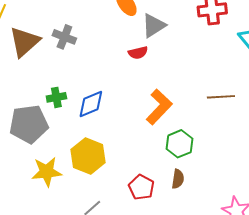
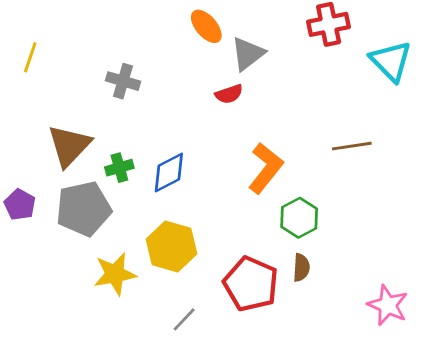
brown triangle: (24, 42) -> (69, 146), moved
red pentagon: (141, 187) -> (251, 284), size x1.5

